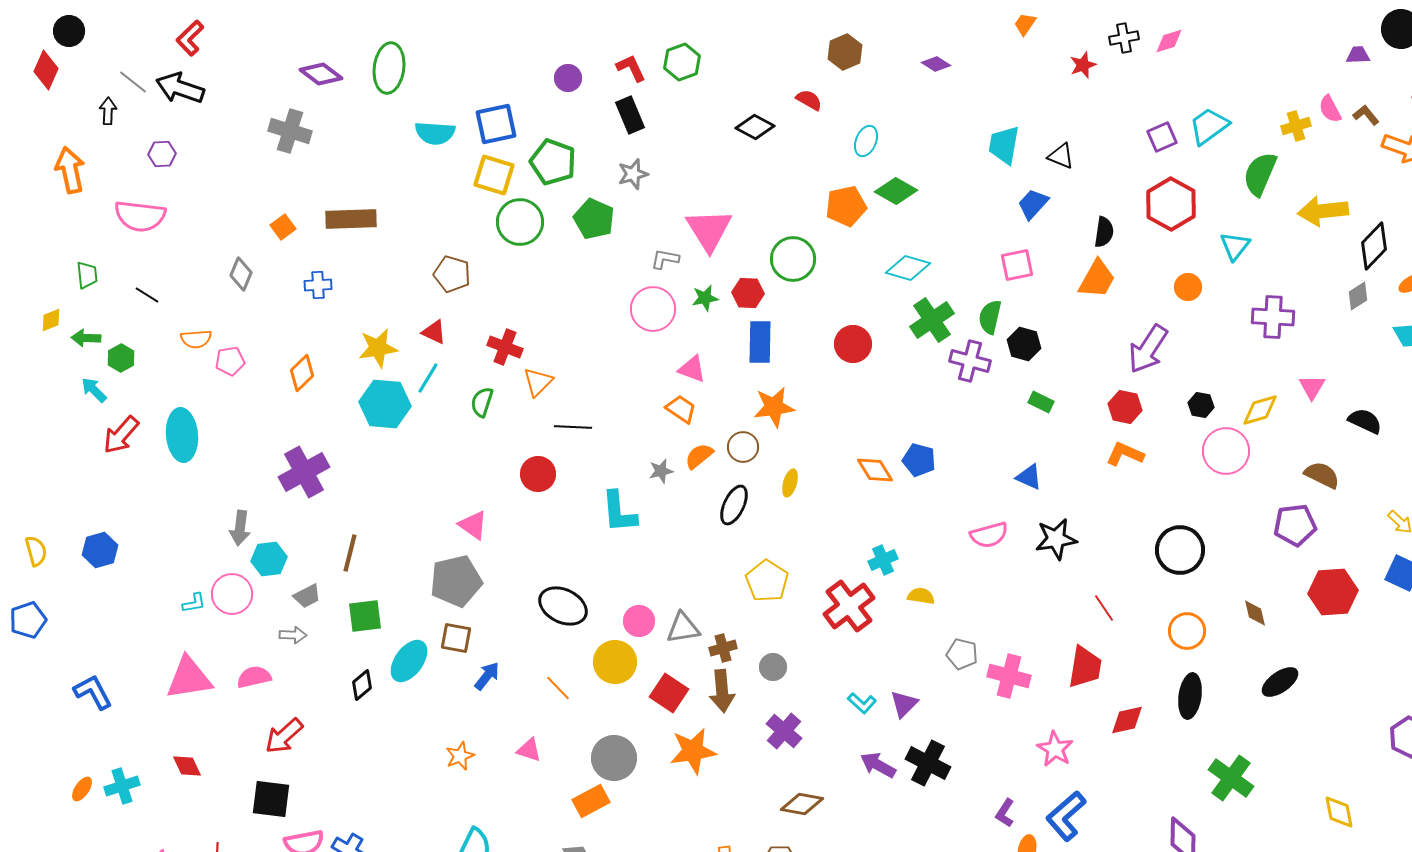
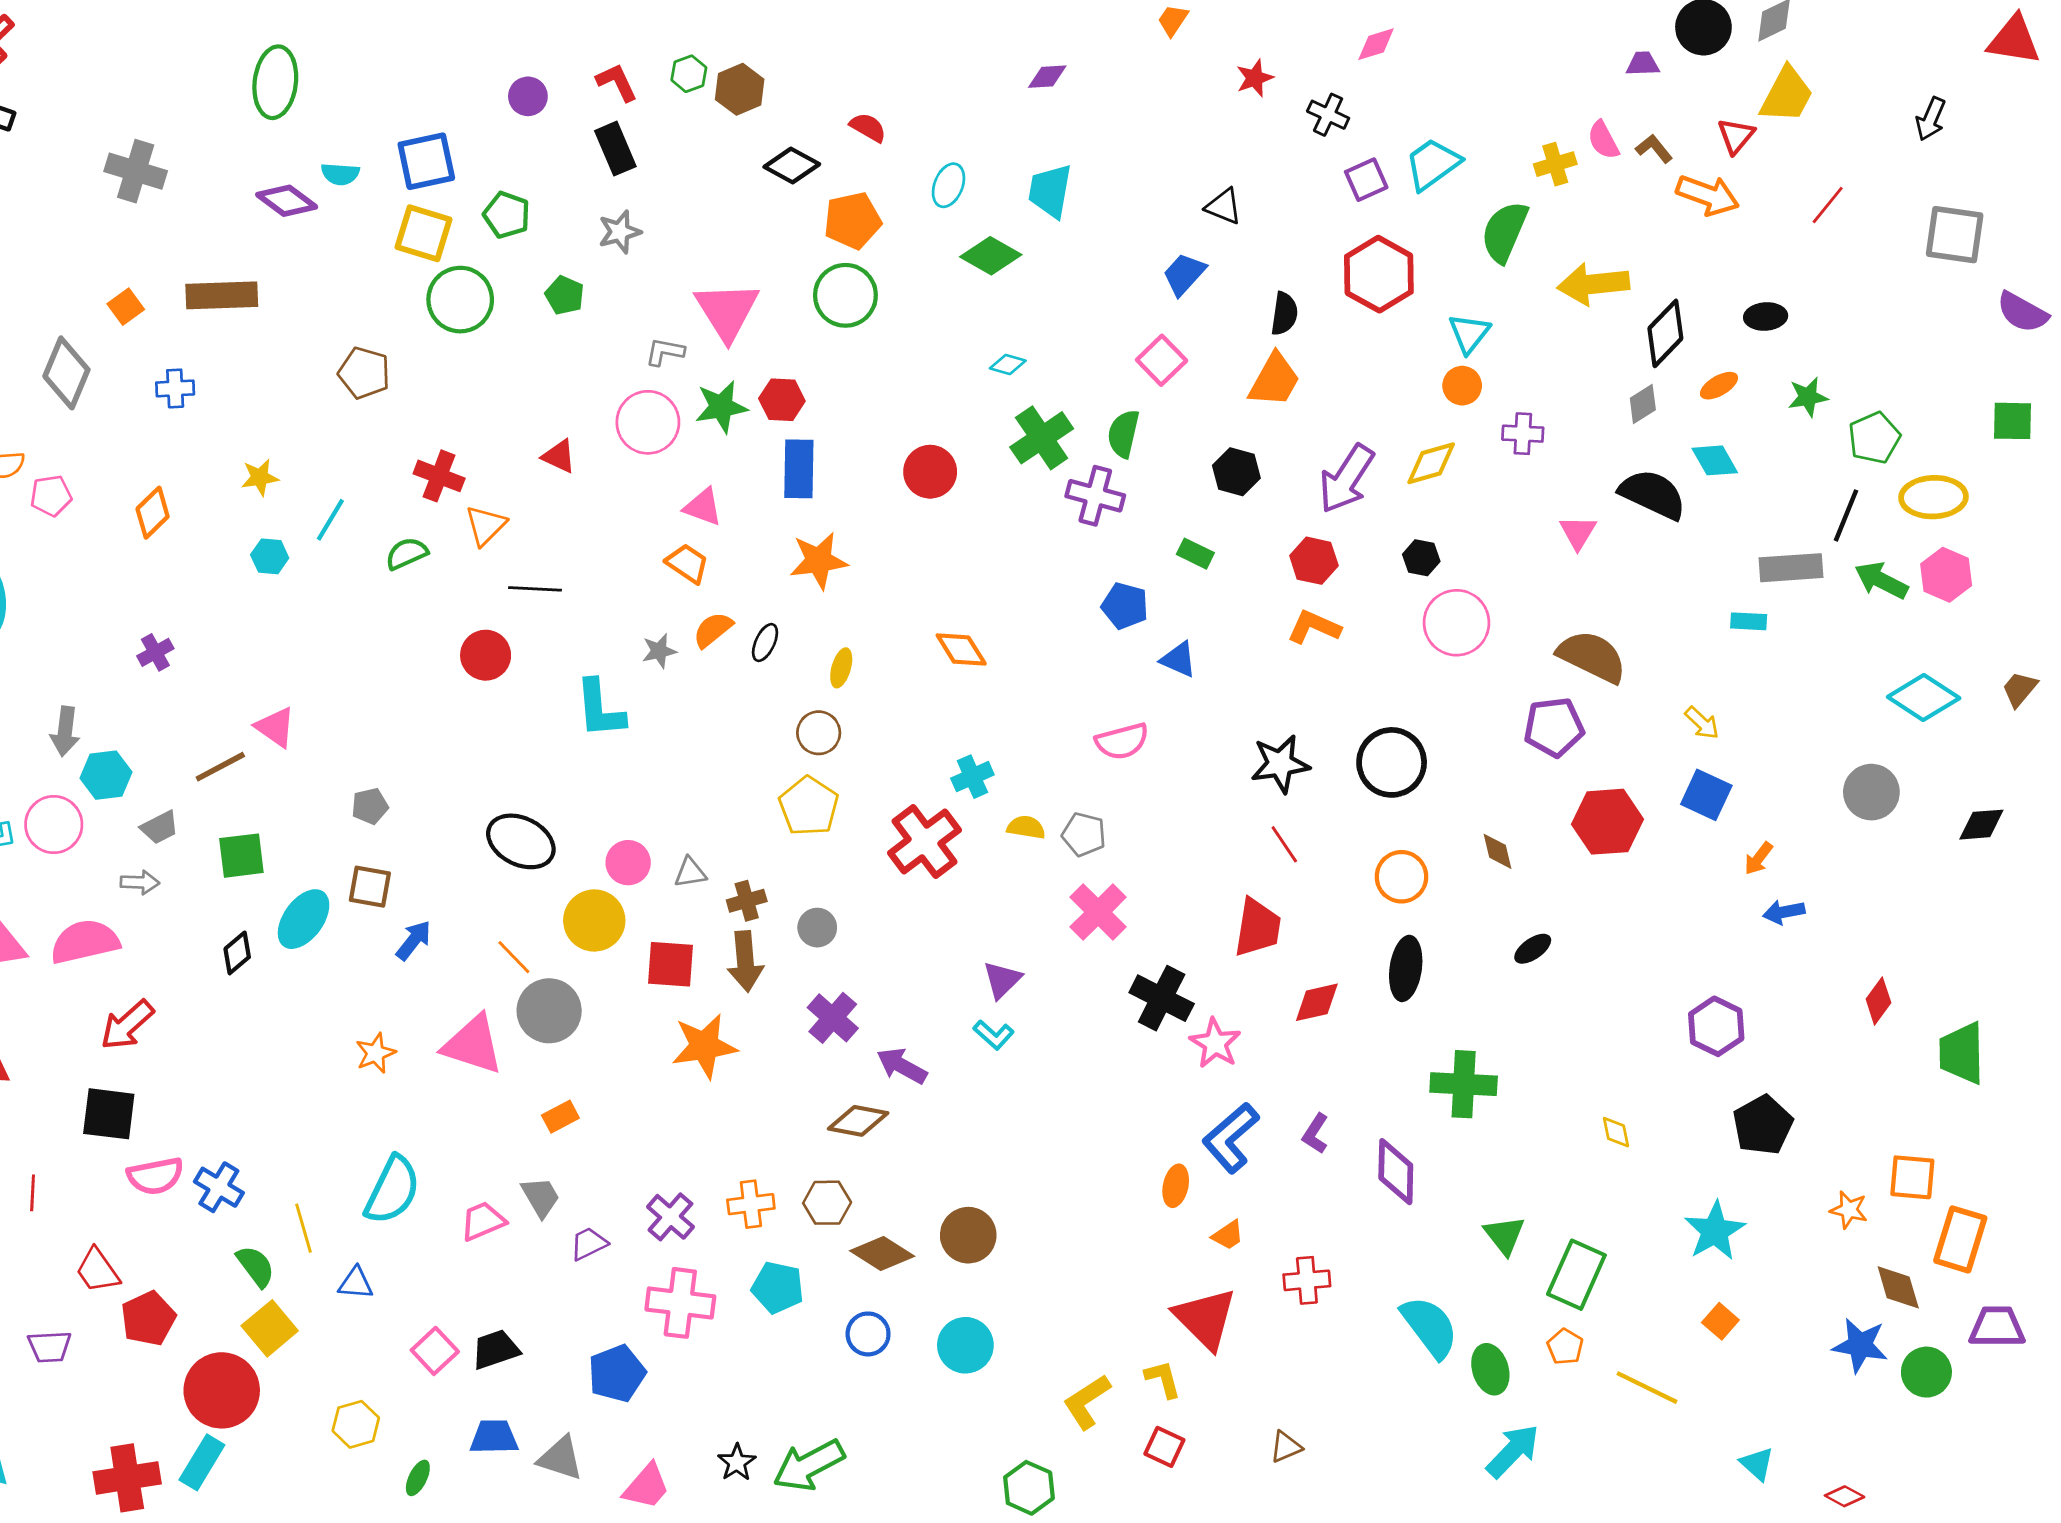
black cross: (1124, 38) -> (1328, 115), moved, turned 36
brown hexagon: (845, 52) -> (740, 89), moved
green hexagon: (682, 62) -> (689, 74), size x0.7
purple diamond: (936, 64) -> (1047, 77), turned -36
purple diamond: (321, 74) -> (287, 201), moved
cyan semicircle: (435, 133) -> (340, 174), size x0.7
cyan trapezoid: (1004, 145) -> (1050, 191), moved
green pentagon: (553, 162) -> (507, 215), size x0.7
orange pentagon: (846, 206) -> (853, 221), moved
green pentagon: (594, 219) -> (565, 295), size x0.7
green circle: (793, 259) -> (845, 295), moved
pink square: (1017, 265) -> (1162, 360), turned -32
cyan diamond: (908, 268) -> (1008, 364), size x0.6
gray diamond: (241, 274) -> (66, 373), size x1.5
orange circle: (1188, 287) -> (1462, 386), moved
green star: (705, 298) -> (721, 407), size x1.4
purple cross: (1273, 317) -> (1523, 434), size x0.7
red triangle: (434, 332) -> (559, 456), moved
black hexagon: (1024, 344) -> (1236, 472), moved
yellow star: (378, 348) -> (260, 477), size x0.7
green semicircle: (482, 402) -> (407, 554), turned 48
cyan hexagon: (385, 404) -> (270, 556), size x0.5
yellow diamond: (1260, 410) -> (1431, 463), moved
black semicircle: (1365, 421) -> (1653, 494), moved, size x1.4
brown circle: (743, 447) -> (819, 733), moved
blue pentagon: (919, 460) -> (1125, 606), moved
purple cross: (304, 472) -> (155, 652), size x0.5
brown semicircle: (1322, 475) -> (1592, 657), size x1.4
black ellipse: (734, 505) -> (765, 642), moved, size x0.7
pink triangle: (473, 525) -> (275, 727), moved
black star: (1056, 539) -> (1280, 764), moved
brown line: (350, 553) -> (220, 767), turned 48
gray pentagon: (456, 581) -> (370, 806), size x0.5
gray triangle: (683, 628) -> (690, 873), size x0.7
gray pentagon: (962, 654) -> (1084, 834), moved
pink cross: (1009, 676) -> (1098, 912), moved, turned 30
pink semicircle: (254, 677) -> (85, 942), size x1.4
black ellipse: (1280, 682) -> (1533, 949), size x0.7
red square: (669, 693) -> (670, 964), turned -30
cyan L-shape: (862, 703) -> (994, 1035), moved
pink triangle: (529, 750) -> (473, 1045), size x1.8
gray circle: (614, 758) -> (549, 1011), moved
black cross: (928, 763) -> (1162, 998), moved
purple arrow: (878, 765) -> (902, 1066), moved
green cross: (1231, 778) -> (1464, 1084), turned -33
orange rectangle: (591, 801) -> (560, 1117), size x0.7
yellow diamond: (1339, 812) -> (1616, 1132), size x0.7
purple L-shape: (1005, 813) -> (1315, 1134), moved

